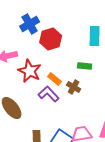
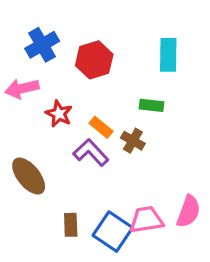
blue cross: (30, 24) -> (42, 45), moved
red star: (30, 71) -> (59, 114), size x0.7

